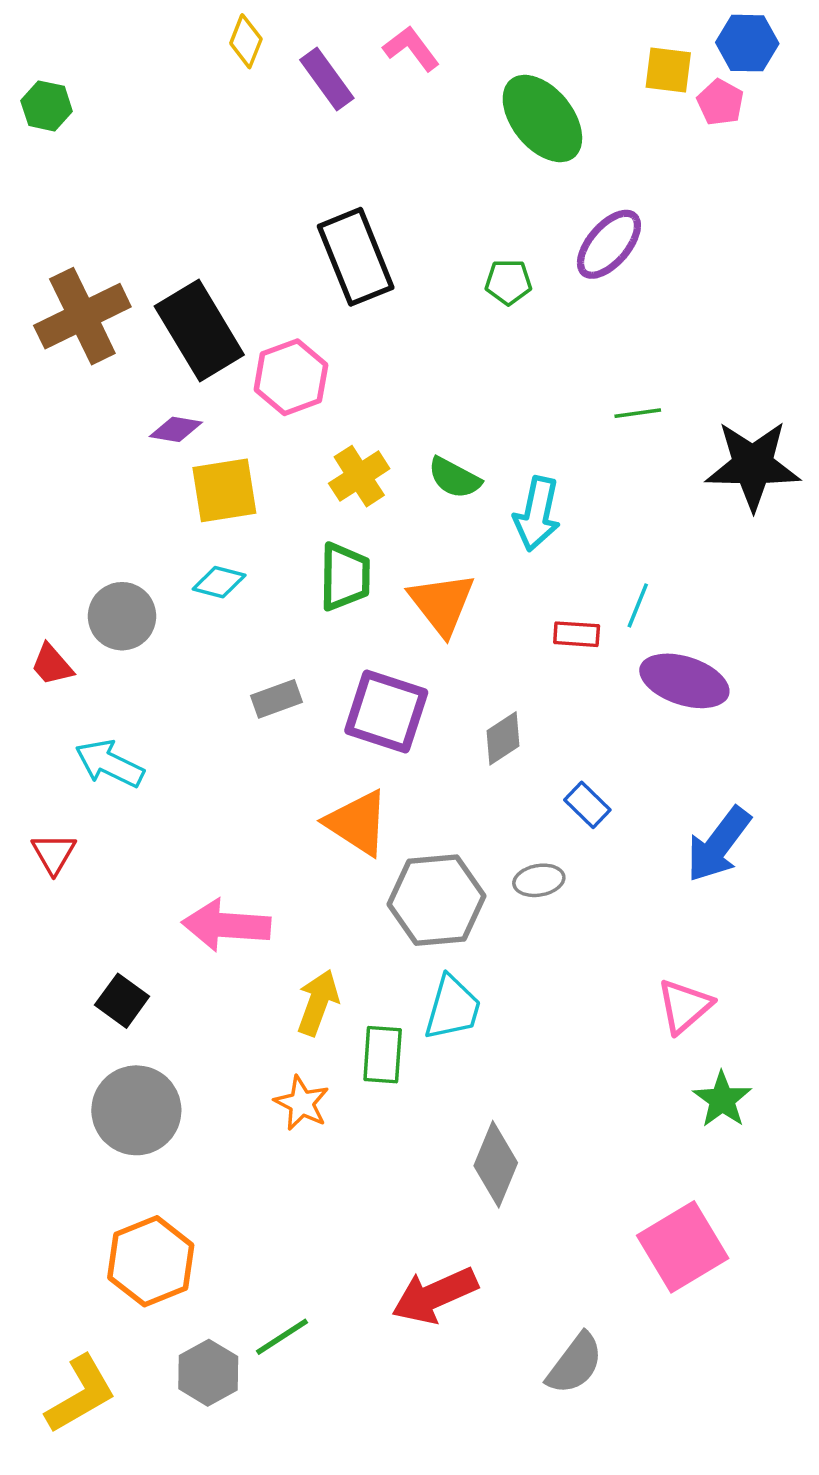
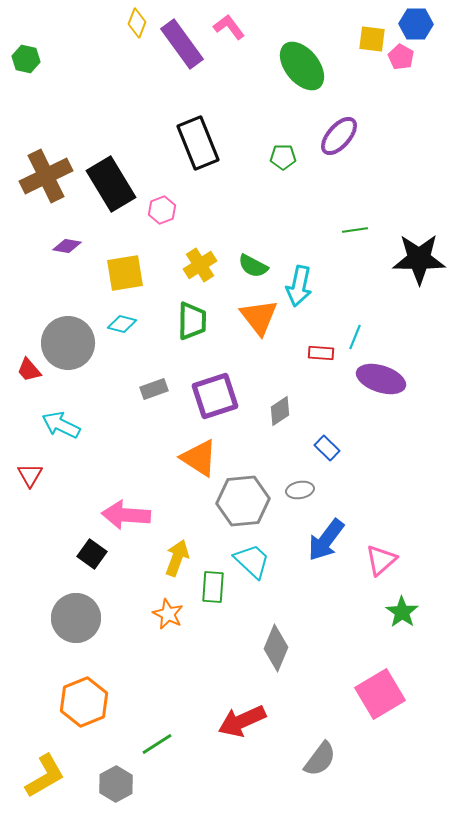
purple rectangle: (327, 79) -> (182, 44), size x1.4
pink hexagon: (291, 377) -> (162, 210), size x0.7
purple diamond: (176, 429) -> (67, 246), moved
orange triangle: (442, 604) -> (259, 317), moved
gray circle: (122, 616) -> (68, 343), size x1.4
purple square: (386, 711) -> (215, 396), turned -36
blue arrow: (719, 844) -> (326, 540), moved
black square: (122, 1001) -> (92, 554), moved
cyan trapezoid: (453, 1008) -> (252, 561), turned -63
gray hexagon: (208, 1373) -> (116, 784), moved

